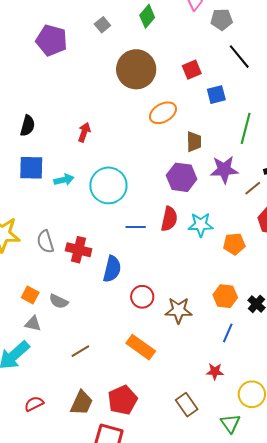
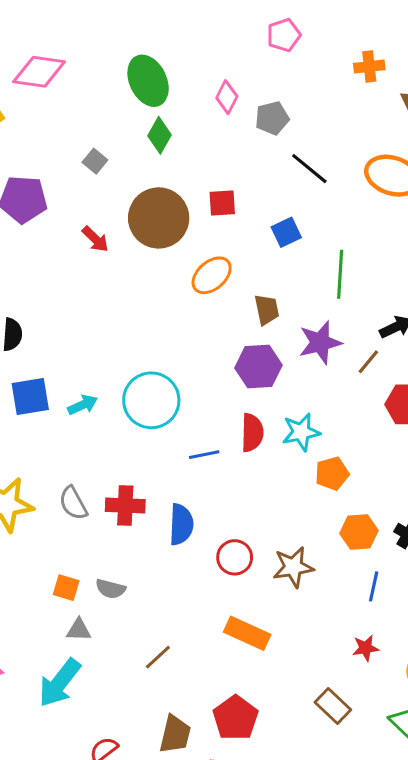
red square: (192, 70) -> (222, 203), moved, turned 30
red arrow: (84, 132) -> (95, 239), moved, turned 126
orange pentagon: (234, 244) -> (332, 474), moved

